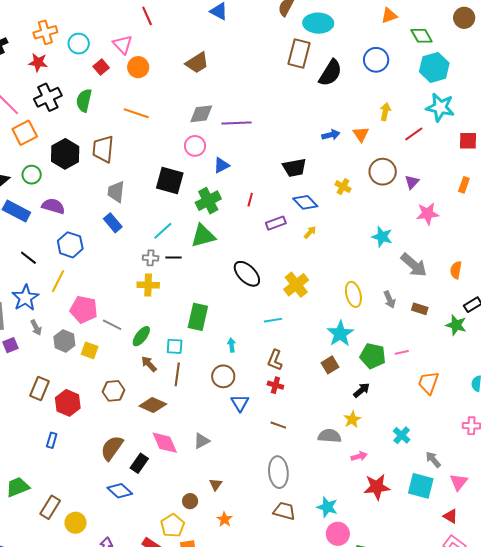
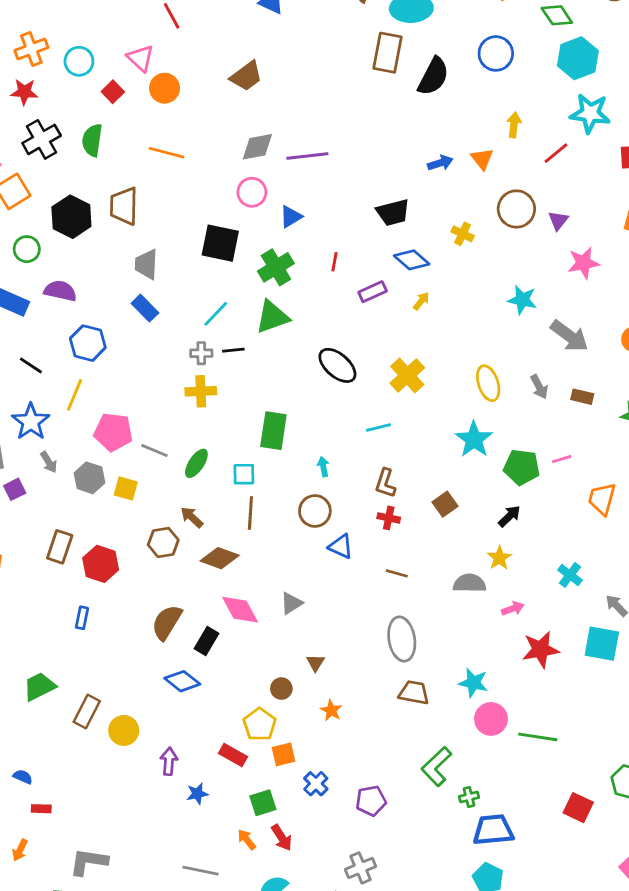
brown arrow: (149, 364) -> (192, 517), moved
brown square: (330, 365) -> (445, 504), moved
blue triangle: (240, 403) -> (341, 546), turned -30

